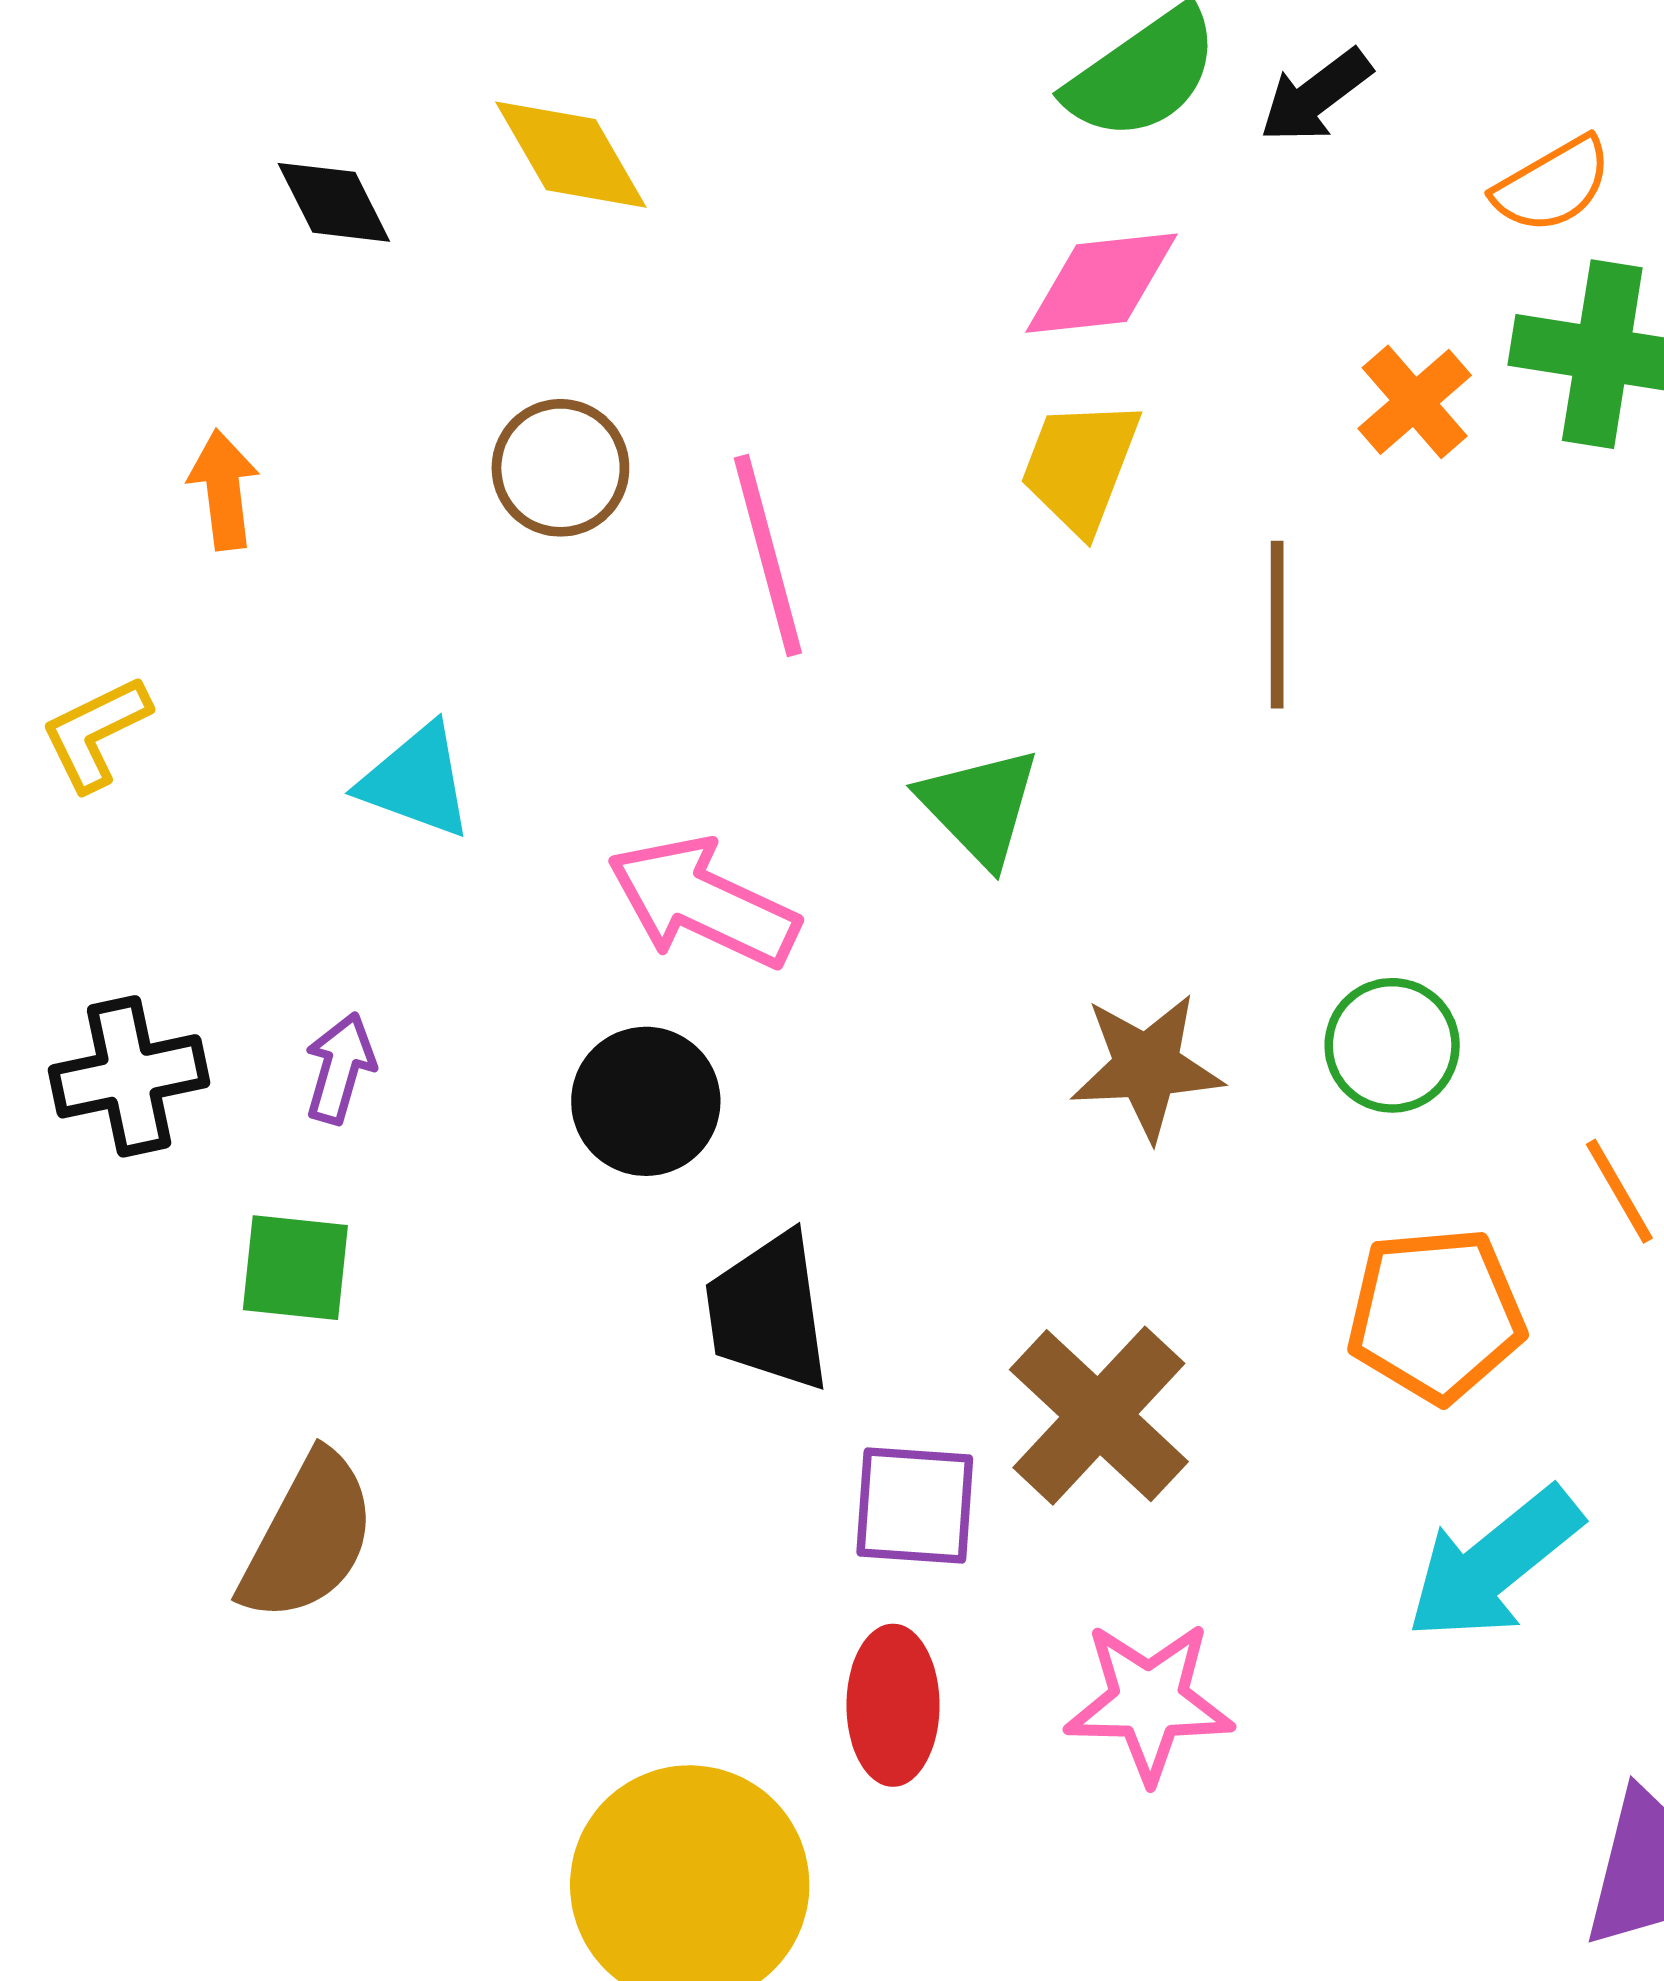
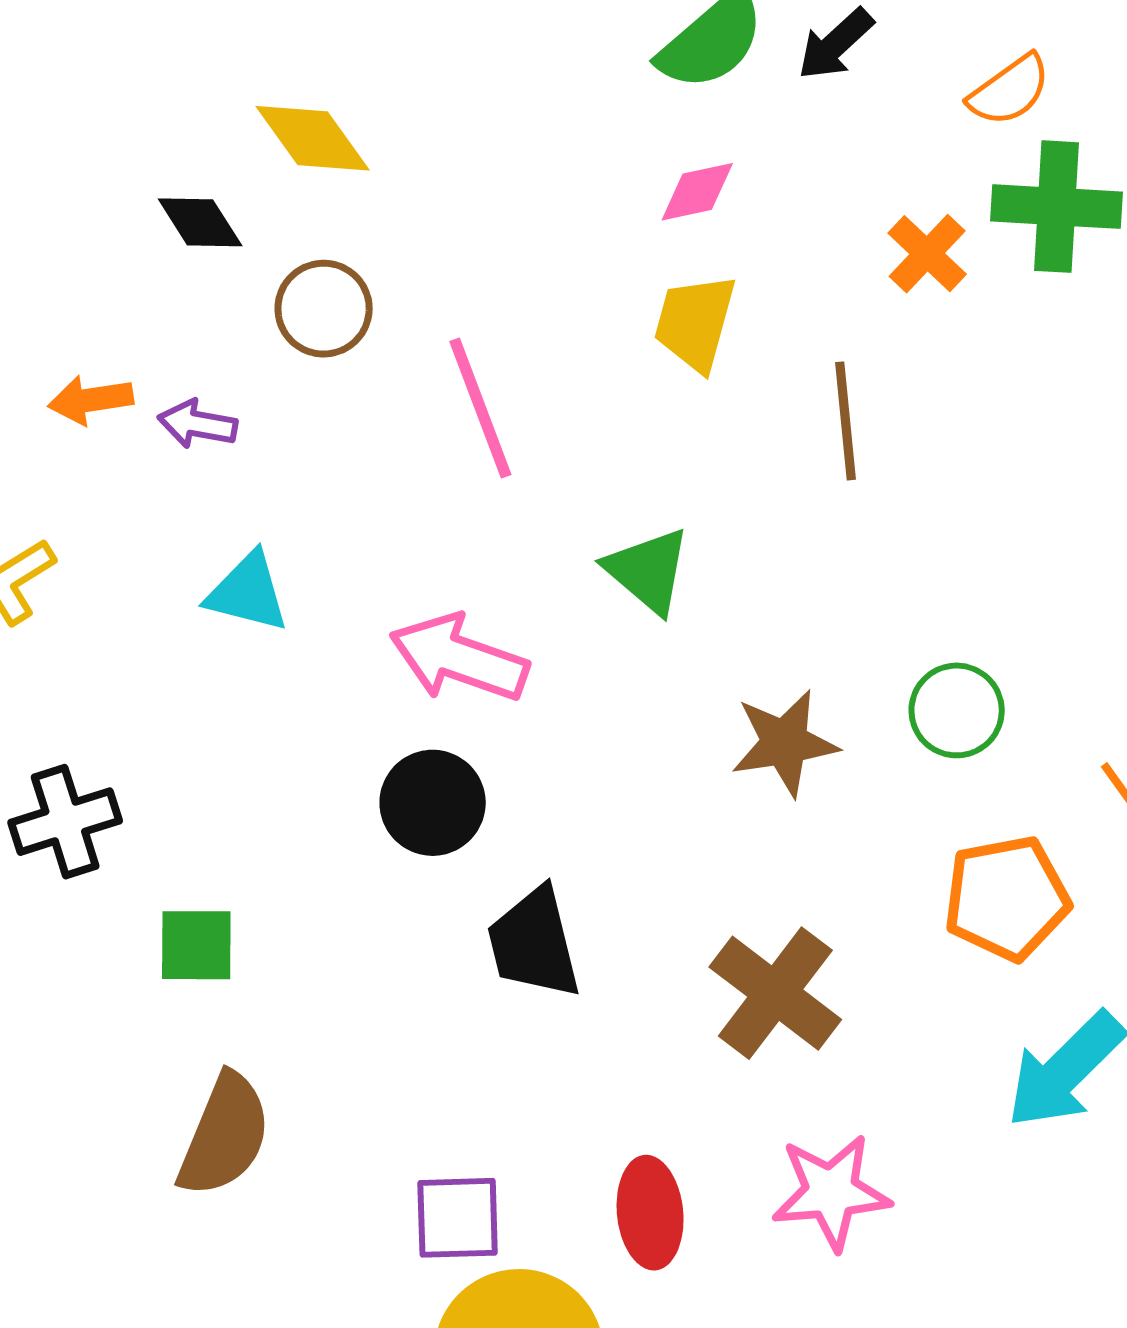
black diamond: (334, 202) -> (200, 222), moved
pink diamond: (1101, 283) -> (697, 192), size x0.7
brown circle: (560, 468) -> (324, 309), moved
orange arrow: (224, 490) -> (91, 400), turned -86
purple arrow: (340, 1068) -> (198, 424), moved, turned -90
purple square: (915, 1506) -> (458, 1218), moved

